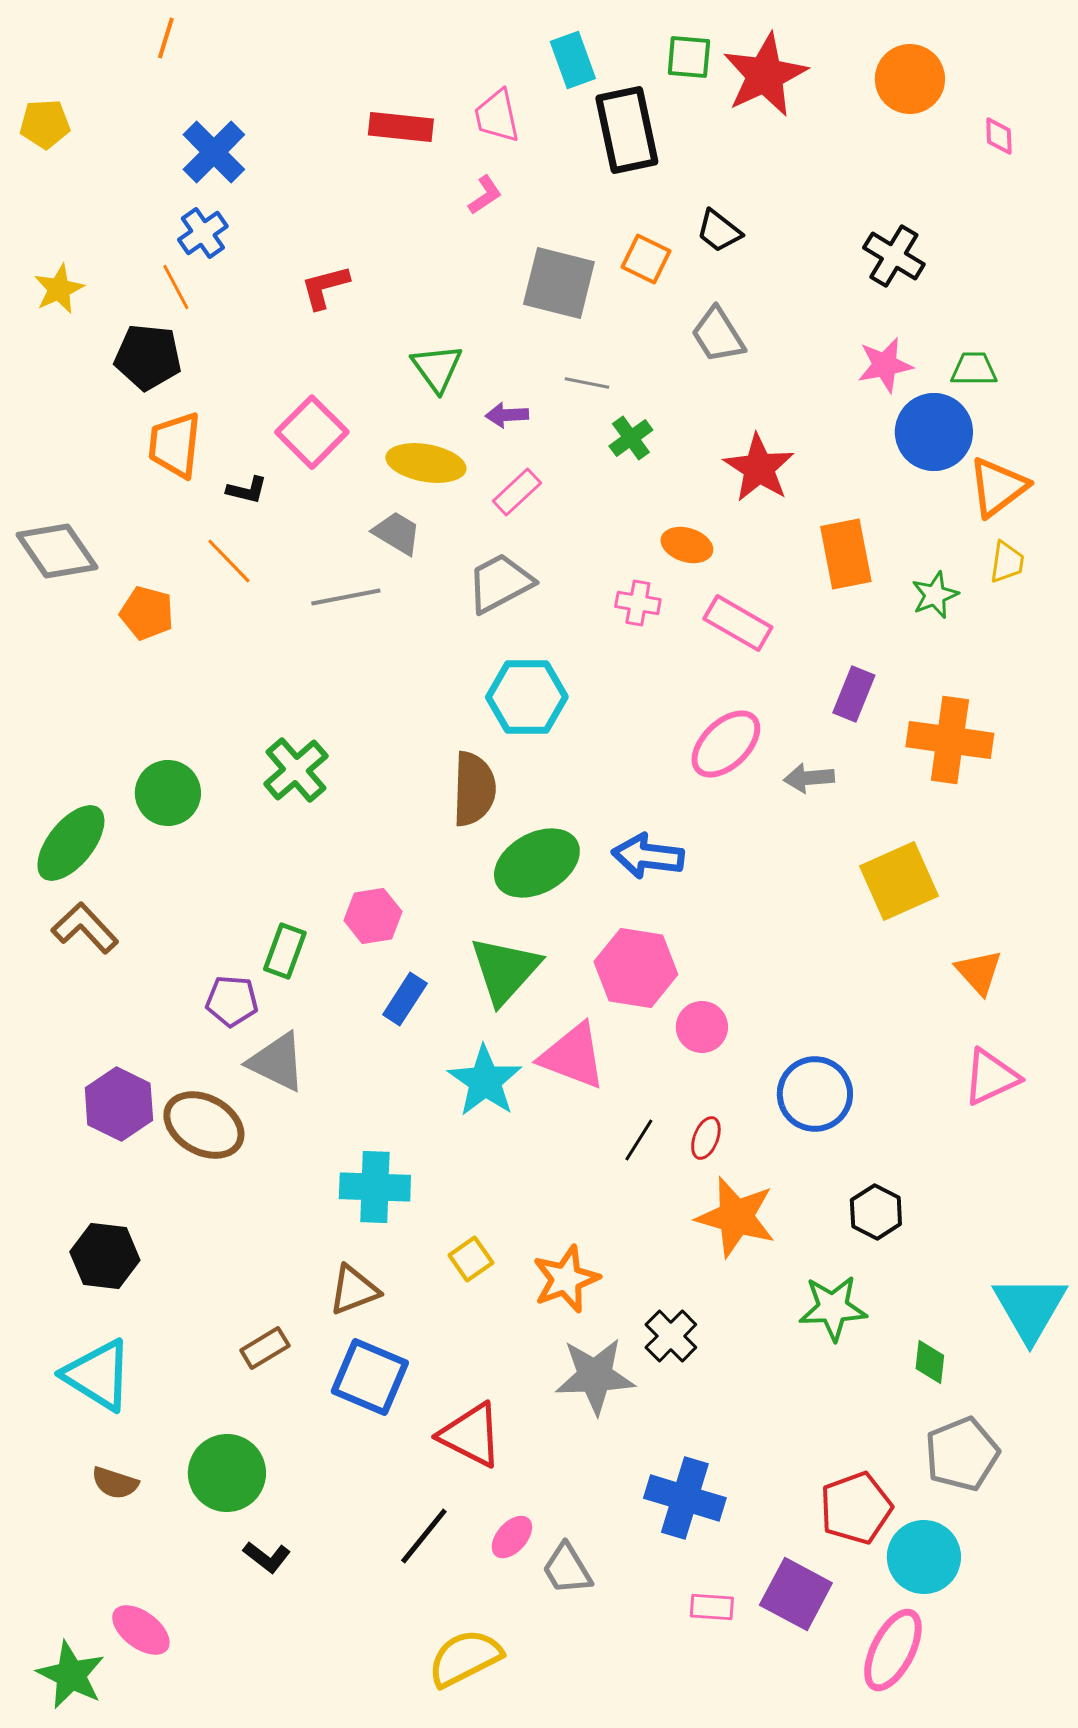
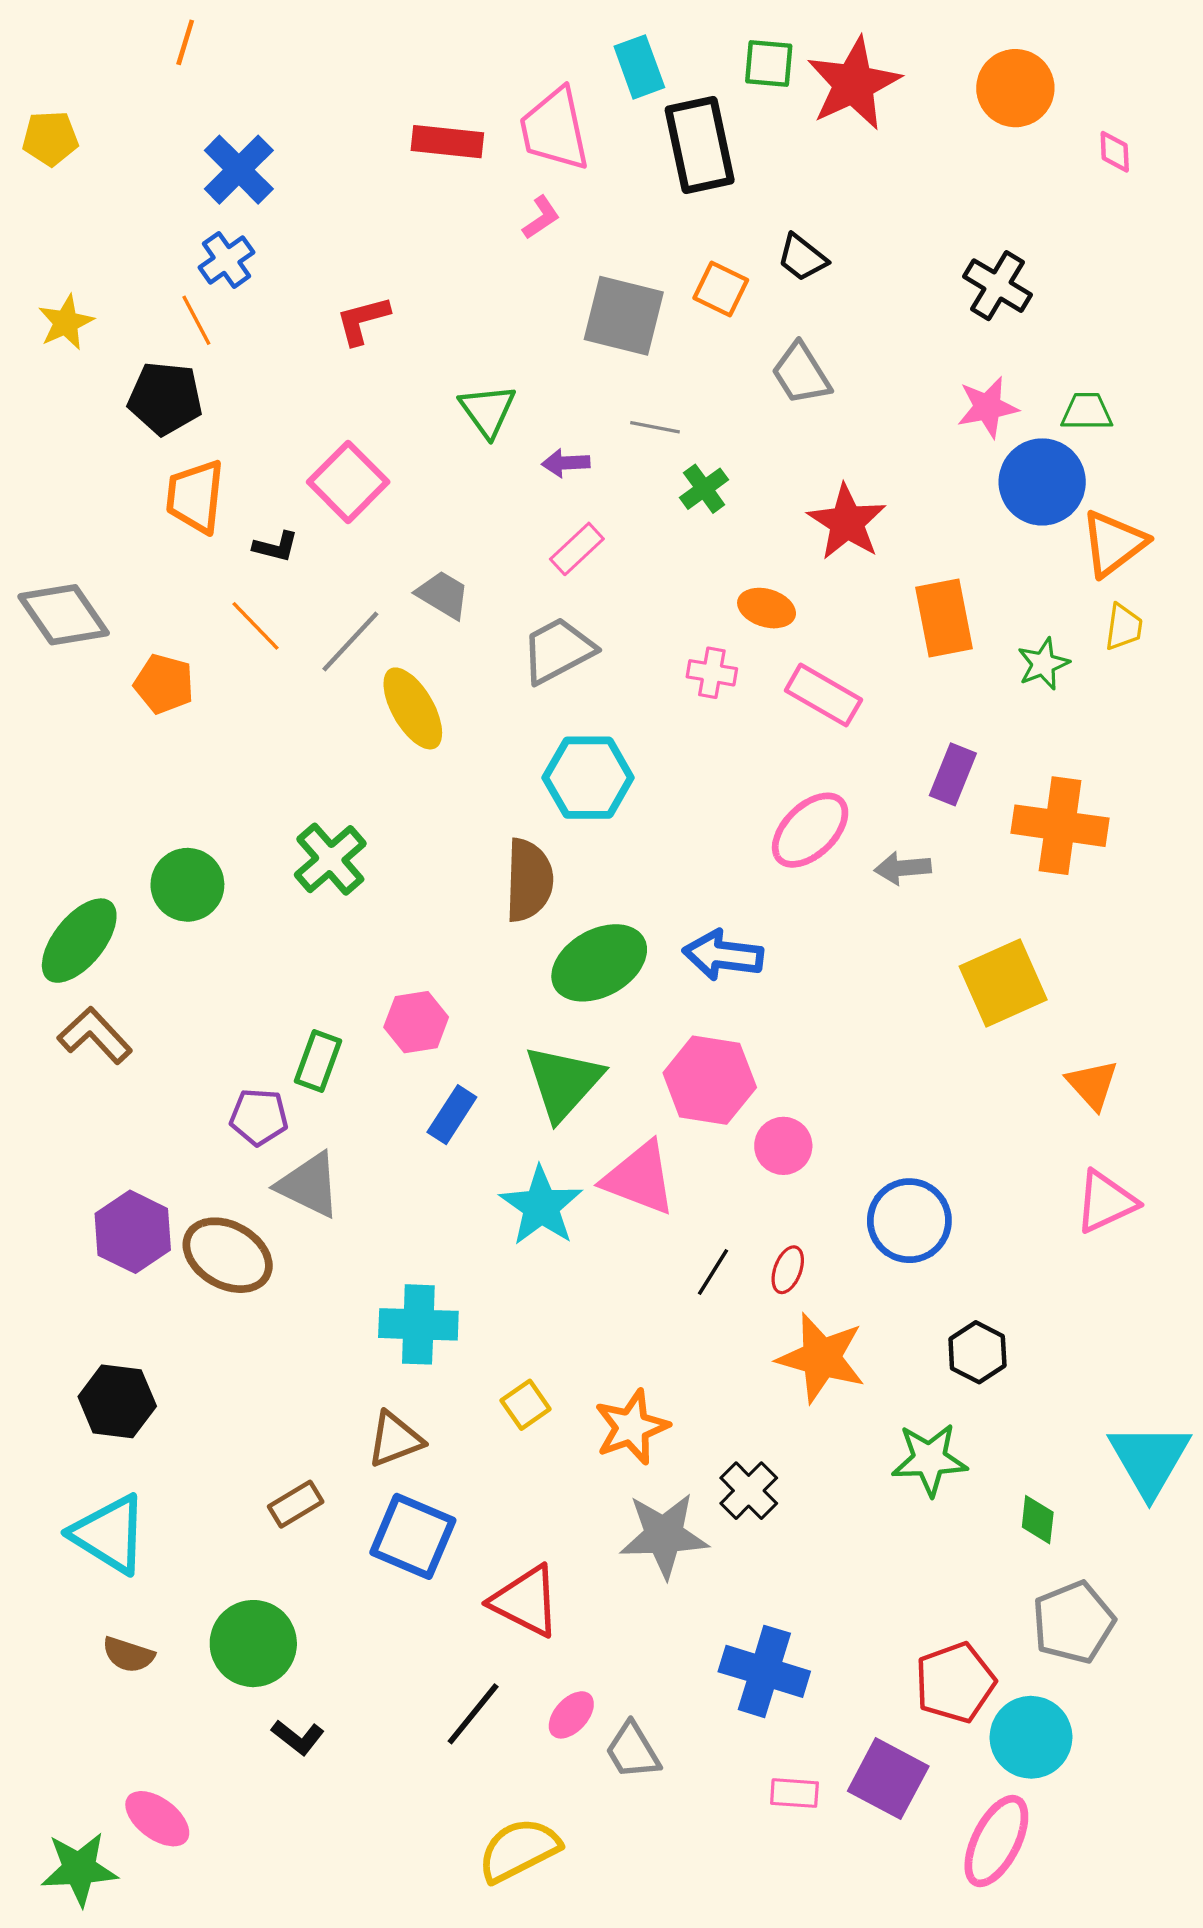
pink trapezoid: (497, 116) -> (555, 129), size x1.4
yellow ellipse: (426, 463) -> (413, 708), moved, turned 50
gray line: (346, 597) -> (350, 642), moved, turned -36
green star: (71, 1675) -> (79, 1869), turned -30

